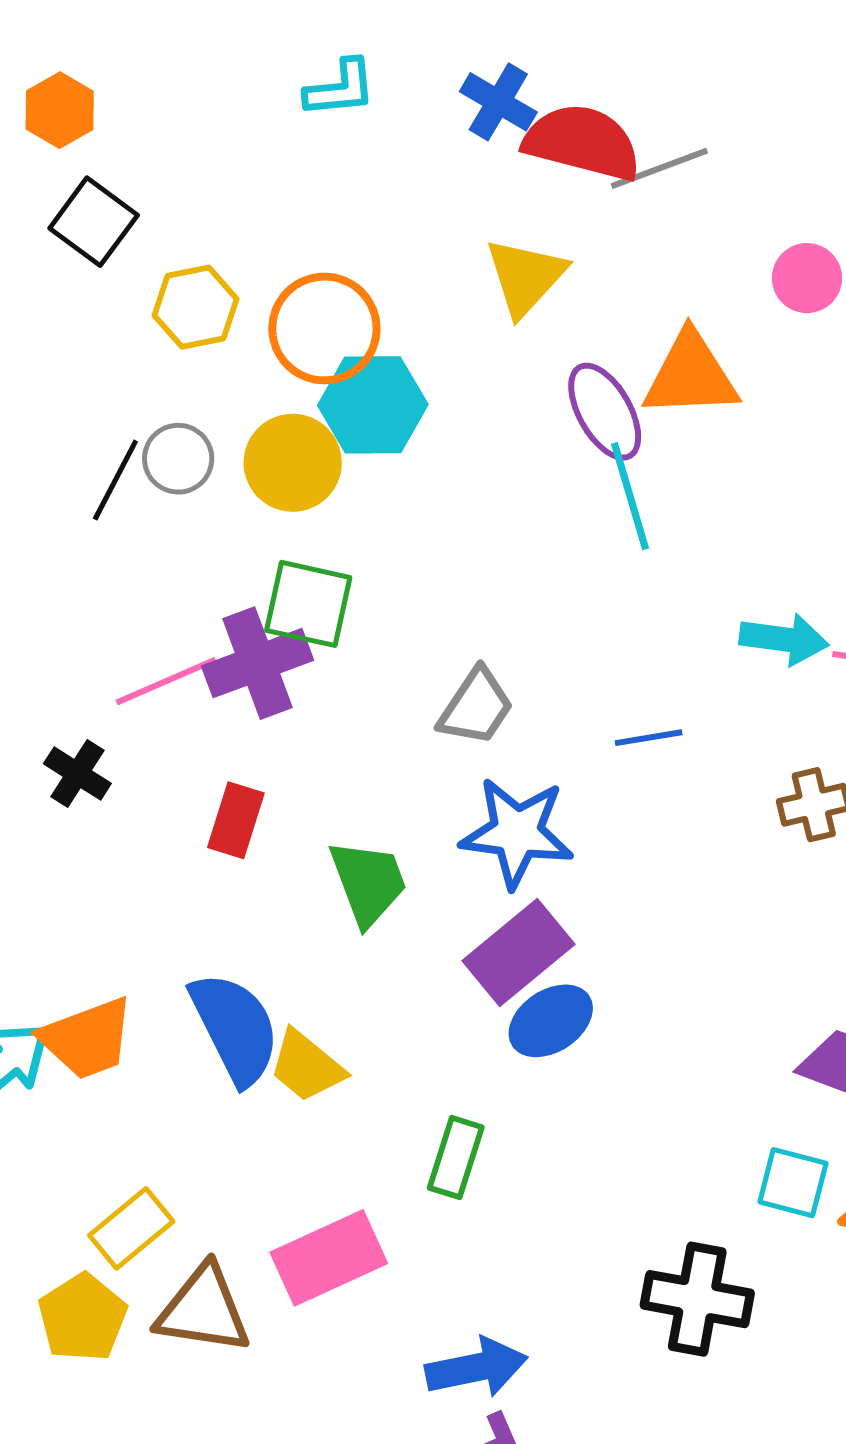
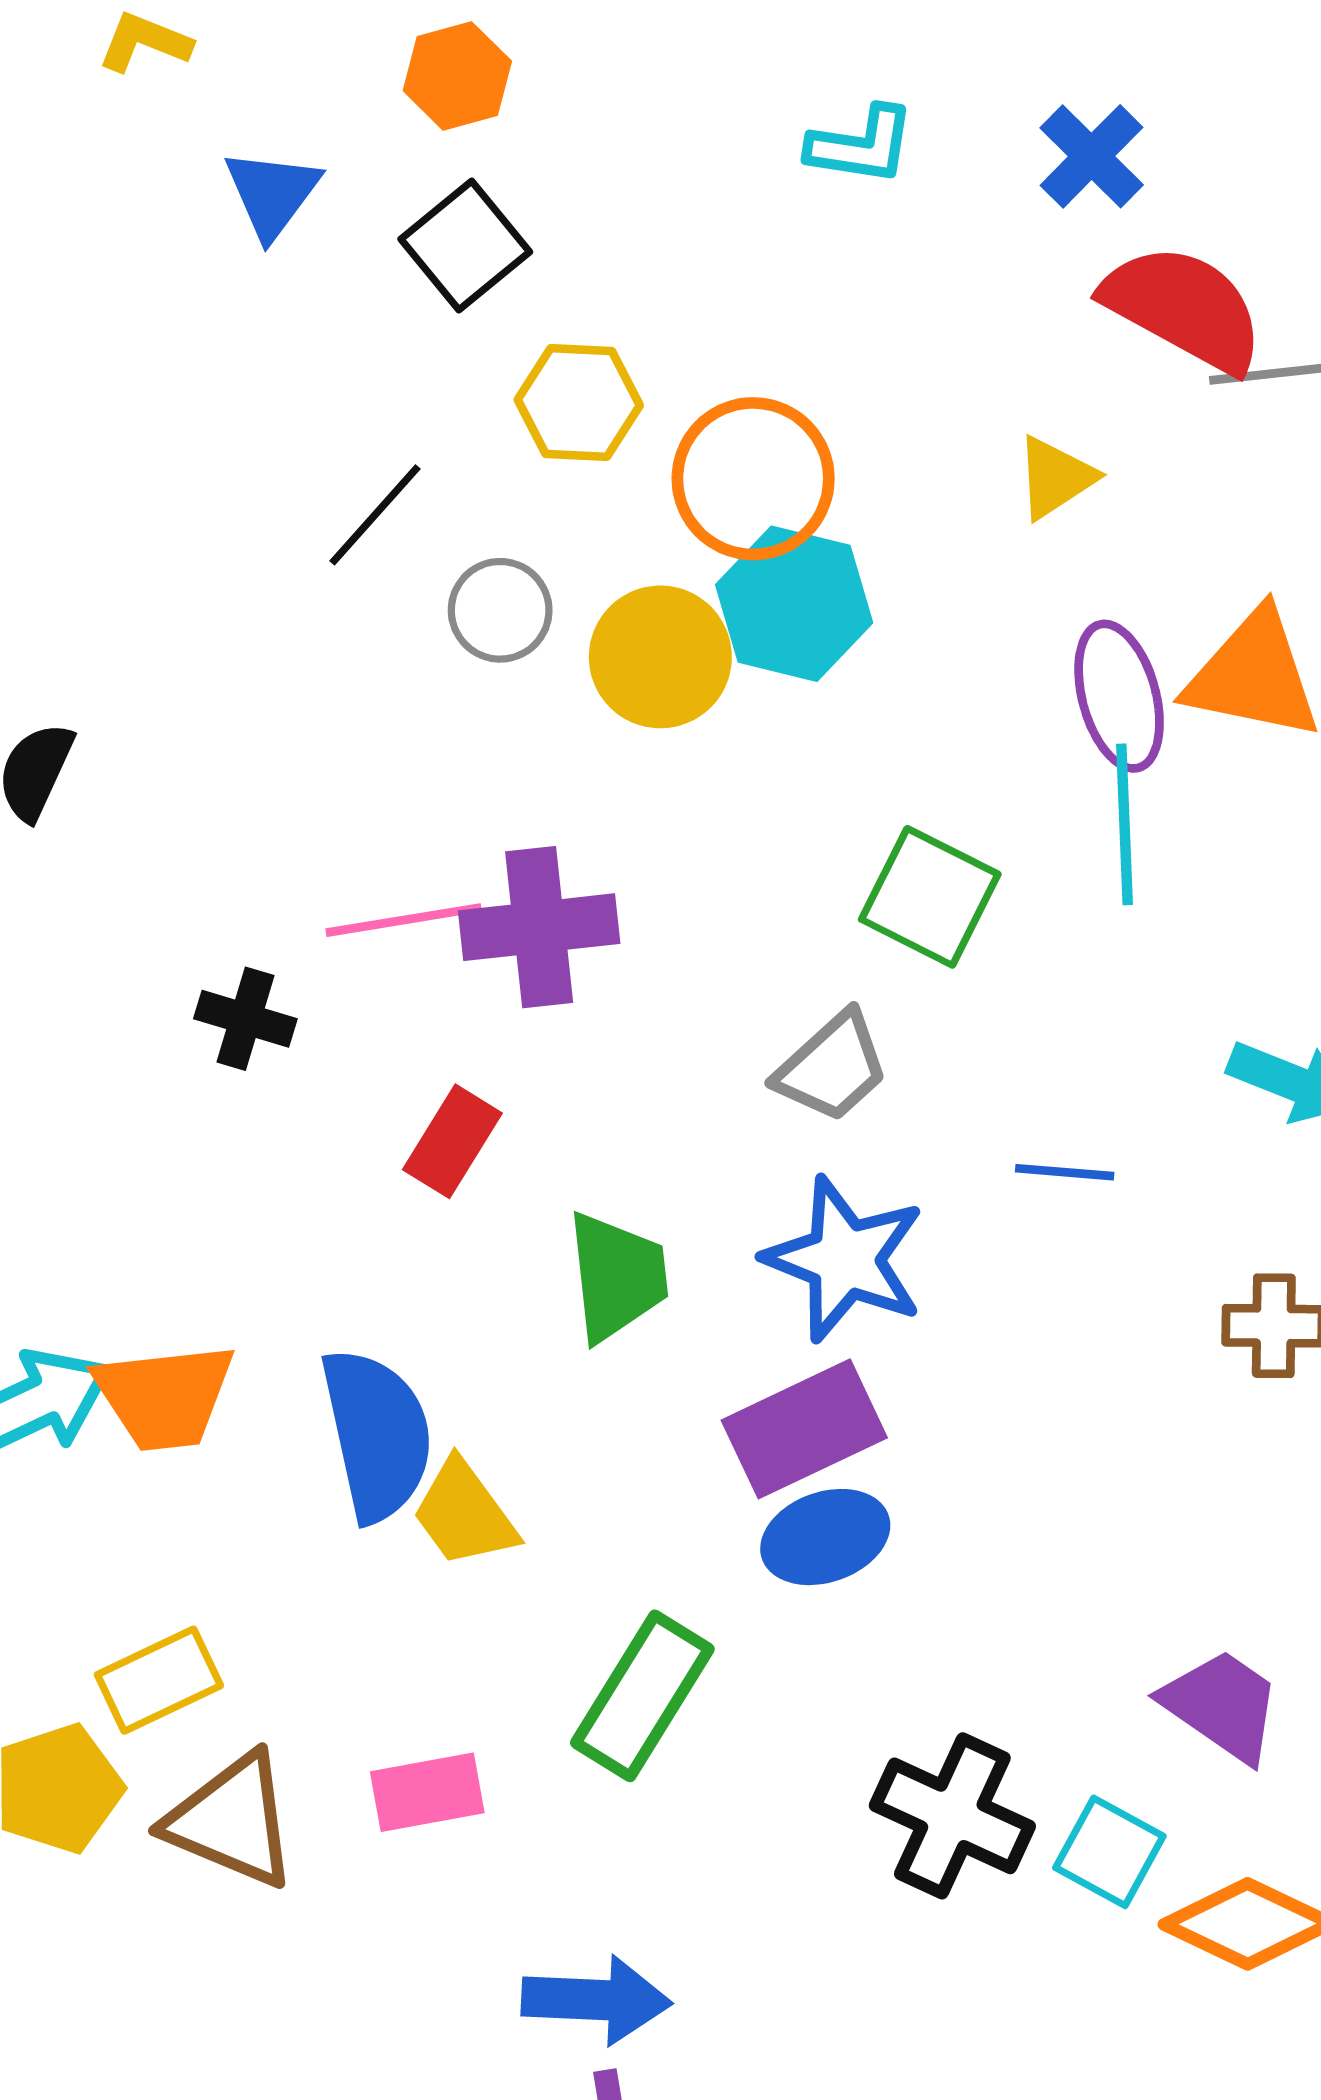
blue cross: (498, 102) -> (1092, 156), moved
yellow triangle: (525, 277) -> (1055, 478), size x0.7
black line: (115, 480) -> (375, 515), moved
green square: (308, 604) -> (930, 897), moved
black cross: (77, 774) -> (245, 1019), turned -30
green rectangle: (456, 1157) -> (642, 1696), size x1.4
pink rectangle: (329, 1258) -> (427, 1792), size x0.7
black cross: (697, 1299) -> (952, 1816), moved

